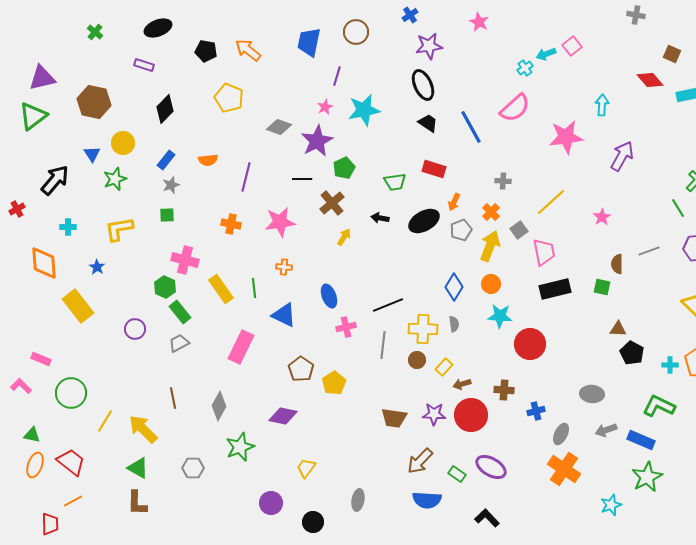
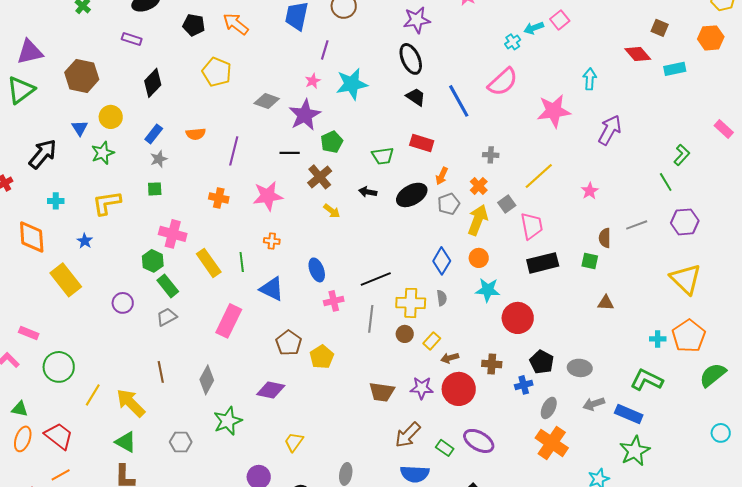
yellow arrow: (344, 237) -> (332, 211), turned 96
black pentagon: (632, 353) -> (542, 362), moved

